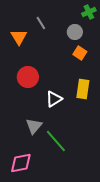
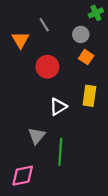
red circle: (28, 77) -> (47, 67), moved
green line: (56, 141) -> (60, 152), turned 45

